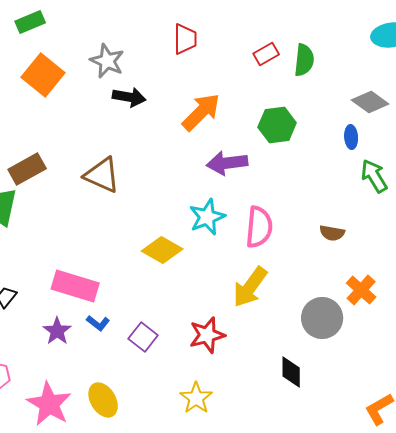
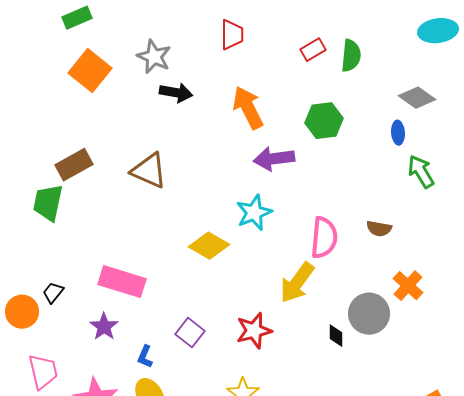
orange arrow: (201, 112) -> (248, 108), turned -72
pink semicircle: (259, 227) -> (324, 238), moved
blue L-shape: (98, 323) -> (145, 357), moved, turned 75
black diamond: (291, 372) -> (336, 336), moved, size x0.7

